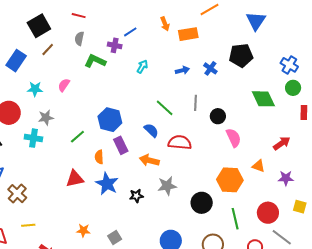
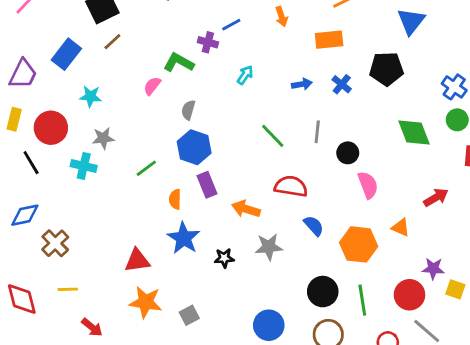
orange rectangle: (188, 34) -> (329, 40), moved
gray semicircle: (79, 39) -> (188, 110), moved
pink semicircle: (64, 85) -> (152, 86), moved
blue semicircle: (151, 130) -> (314, 226), moved
purple star: (286, 178) -> (433, 269), moved
red triangle: (75, 179) -> (137, 261), moved
black circle: (202, 203) -> (323, 292), moved
orange star: (83, 230) -> (146, 302), size x1.6

